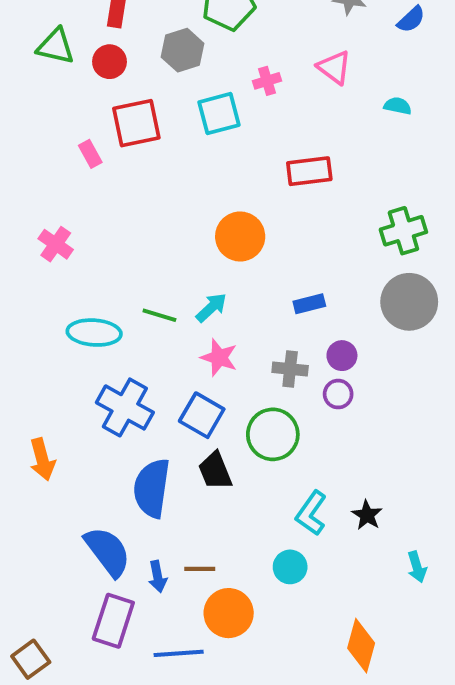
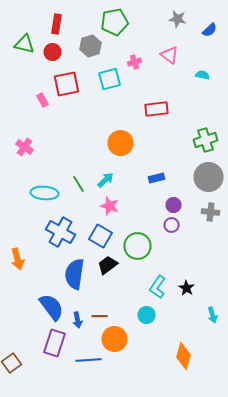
green line: (159, 315) -> (78, 184), turned 42
gray cross: (290, 369) -> (210, 212), moved
black trapezoid: (215, 471) -> (108, 265), turned 75

